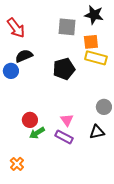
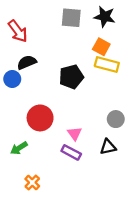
gray square: (67, 27) -> (71, 18), moved
orange square: (91, 42) -> (101, 47), turned 35
red circle: (30, 120) -> (40, 118), moved, size x1.5
green arrow: (37, 133) -> (19, 148), moved
orange cross: (17, 164) -> (32, 183), moved

